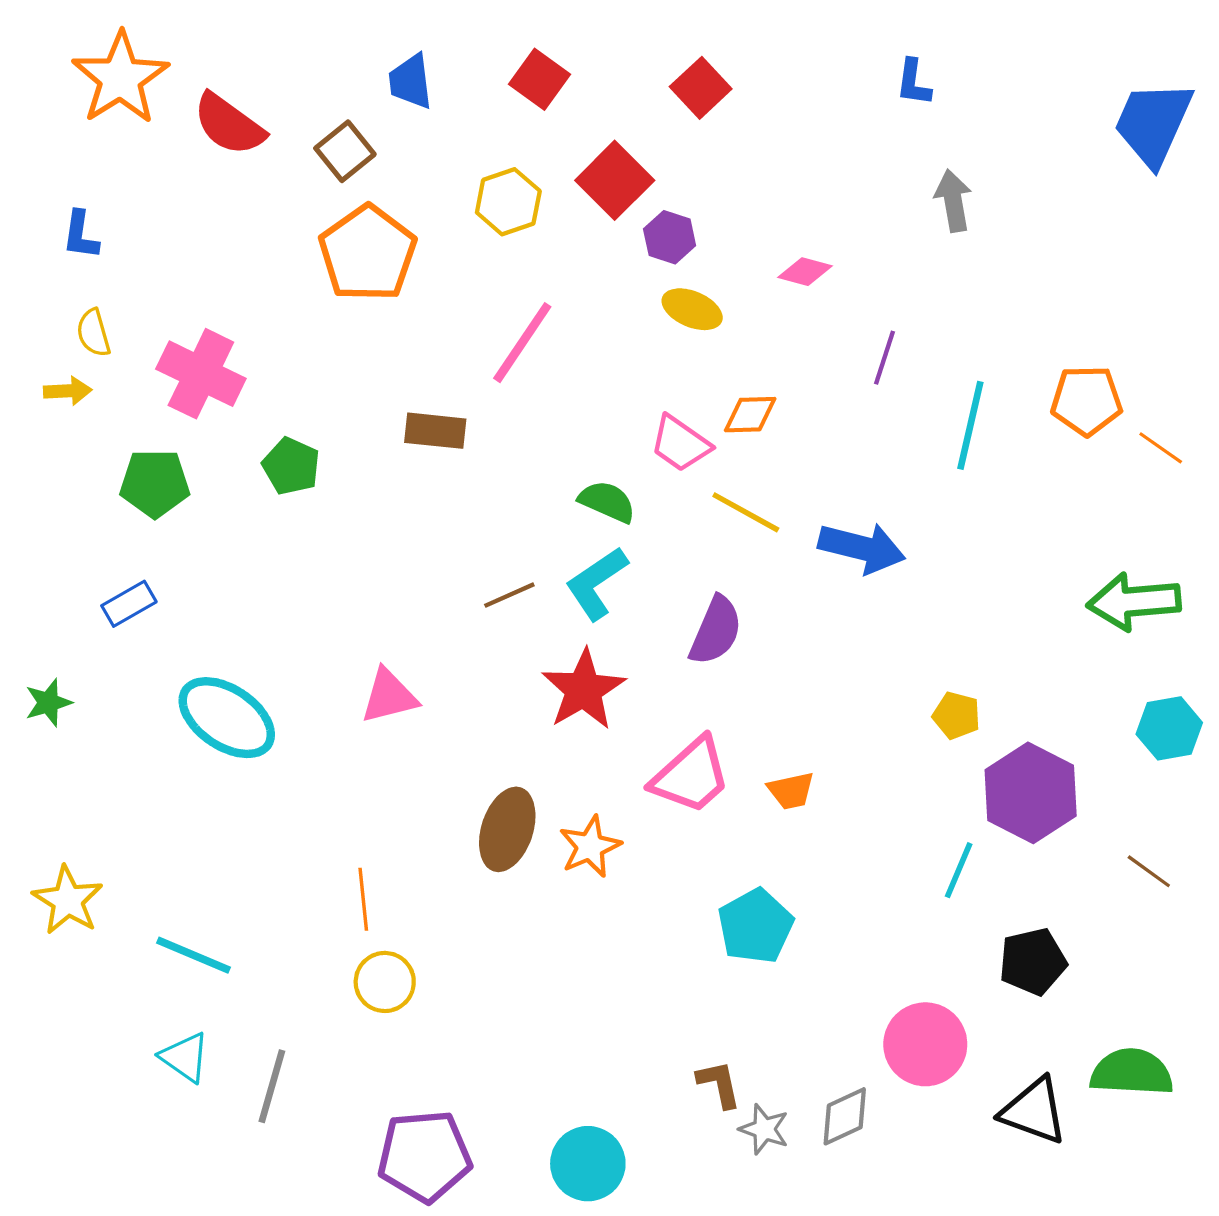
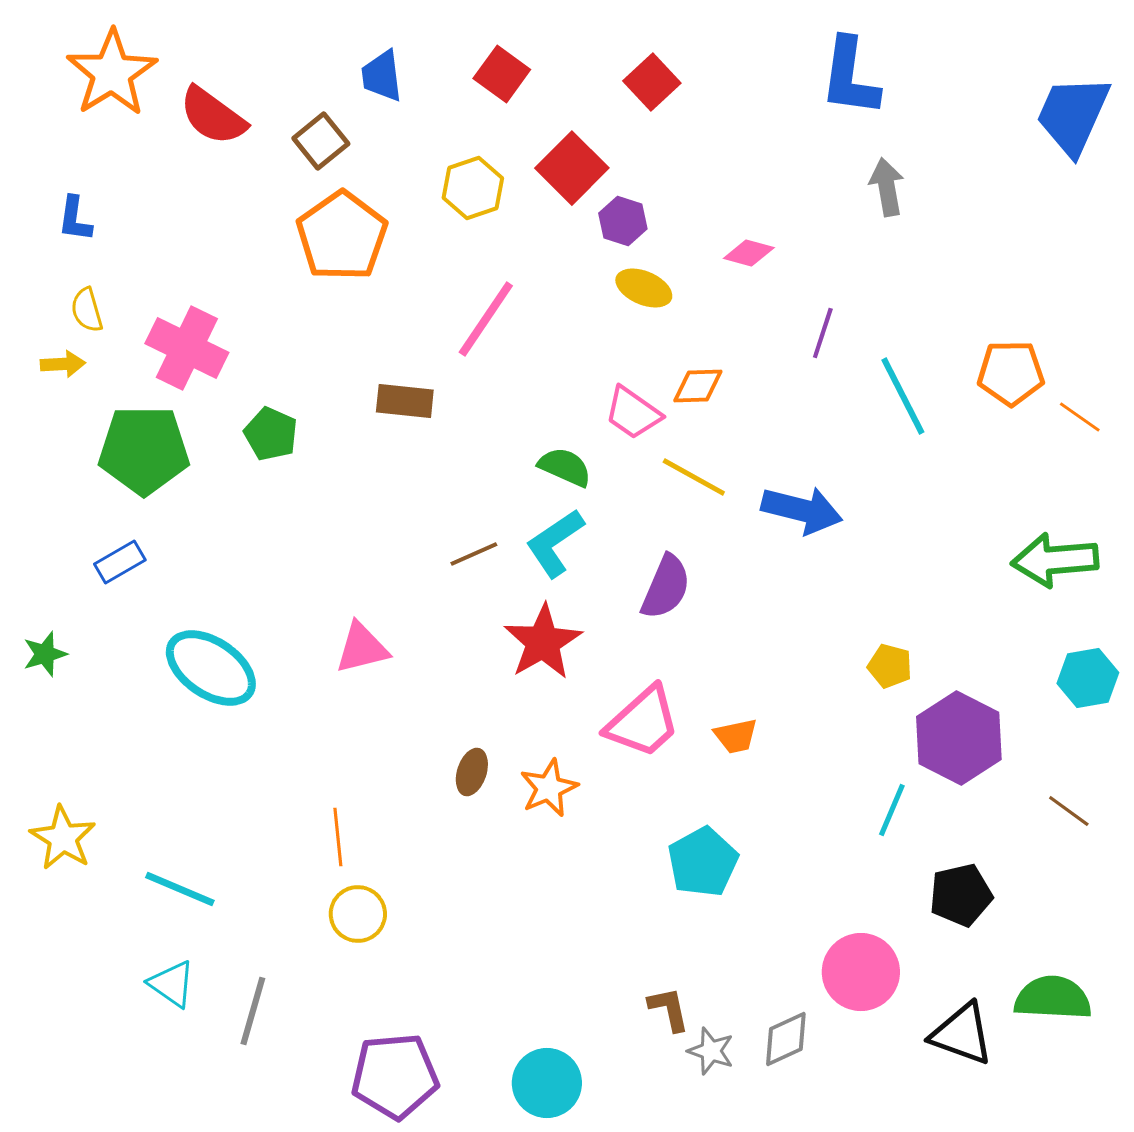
blue L-shape: (913, 82) -> (850, 77), size x1.8
cyan line: (970, 425) -> (903, 396), turned -40
green pentagon: (155, 483) -> (144, 450), size x1.4
brown ellipse: (507, 829) -> (472, 772), size x0.6

